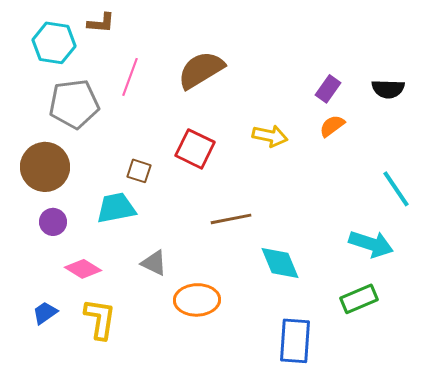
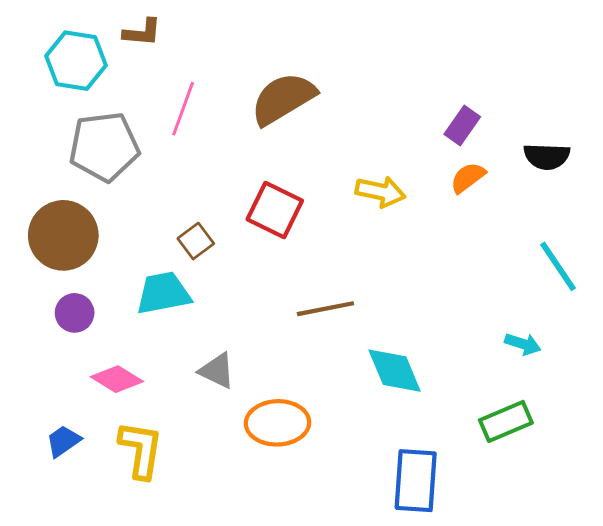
black semicircle: (388, 89) -> (547, 156), moved
brown square: (139, 171) -> (196, 241), turned 35
cyan arrow: (371, 244) -> (523, 344), size x0.6

